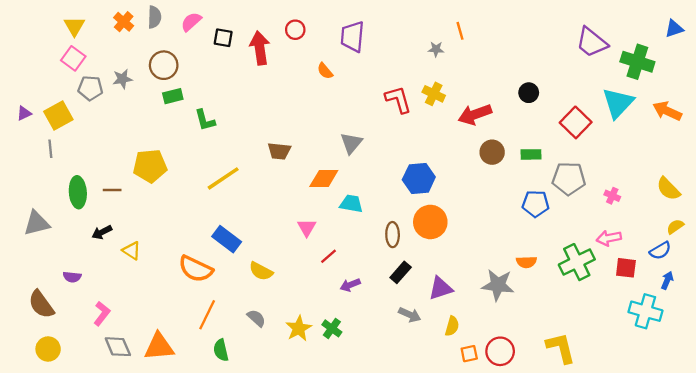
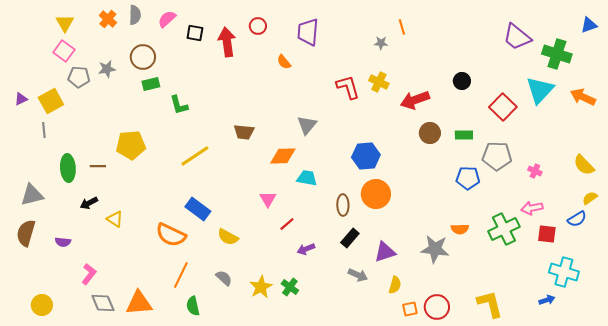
blue arrow: (667, 280) -> (547, 300), moved, turned 49
brown semicircle: (41, 304) -> (26, 233), moved, turned 52

